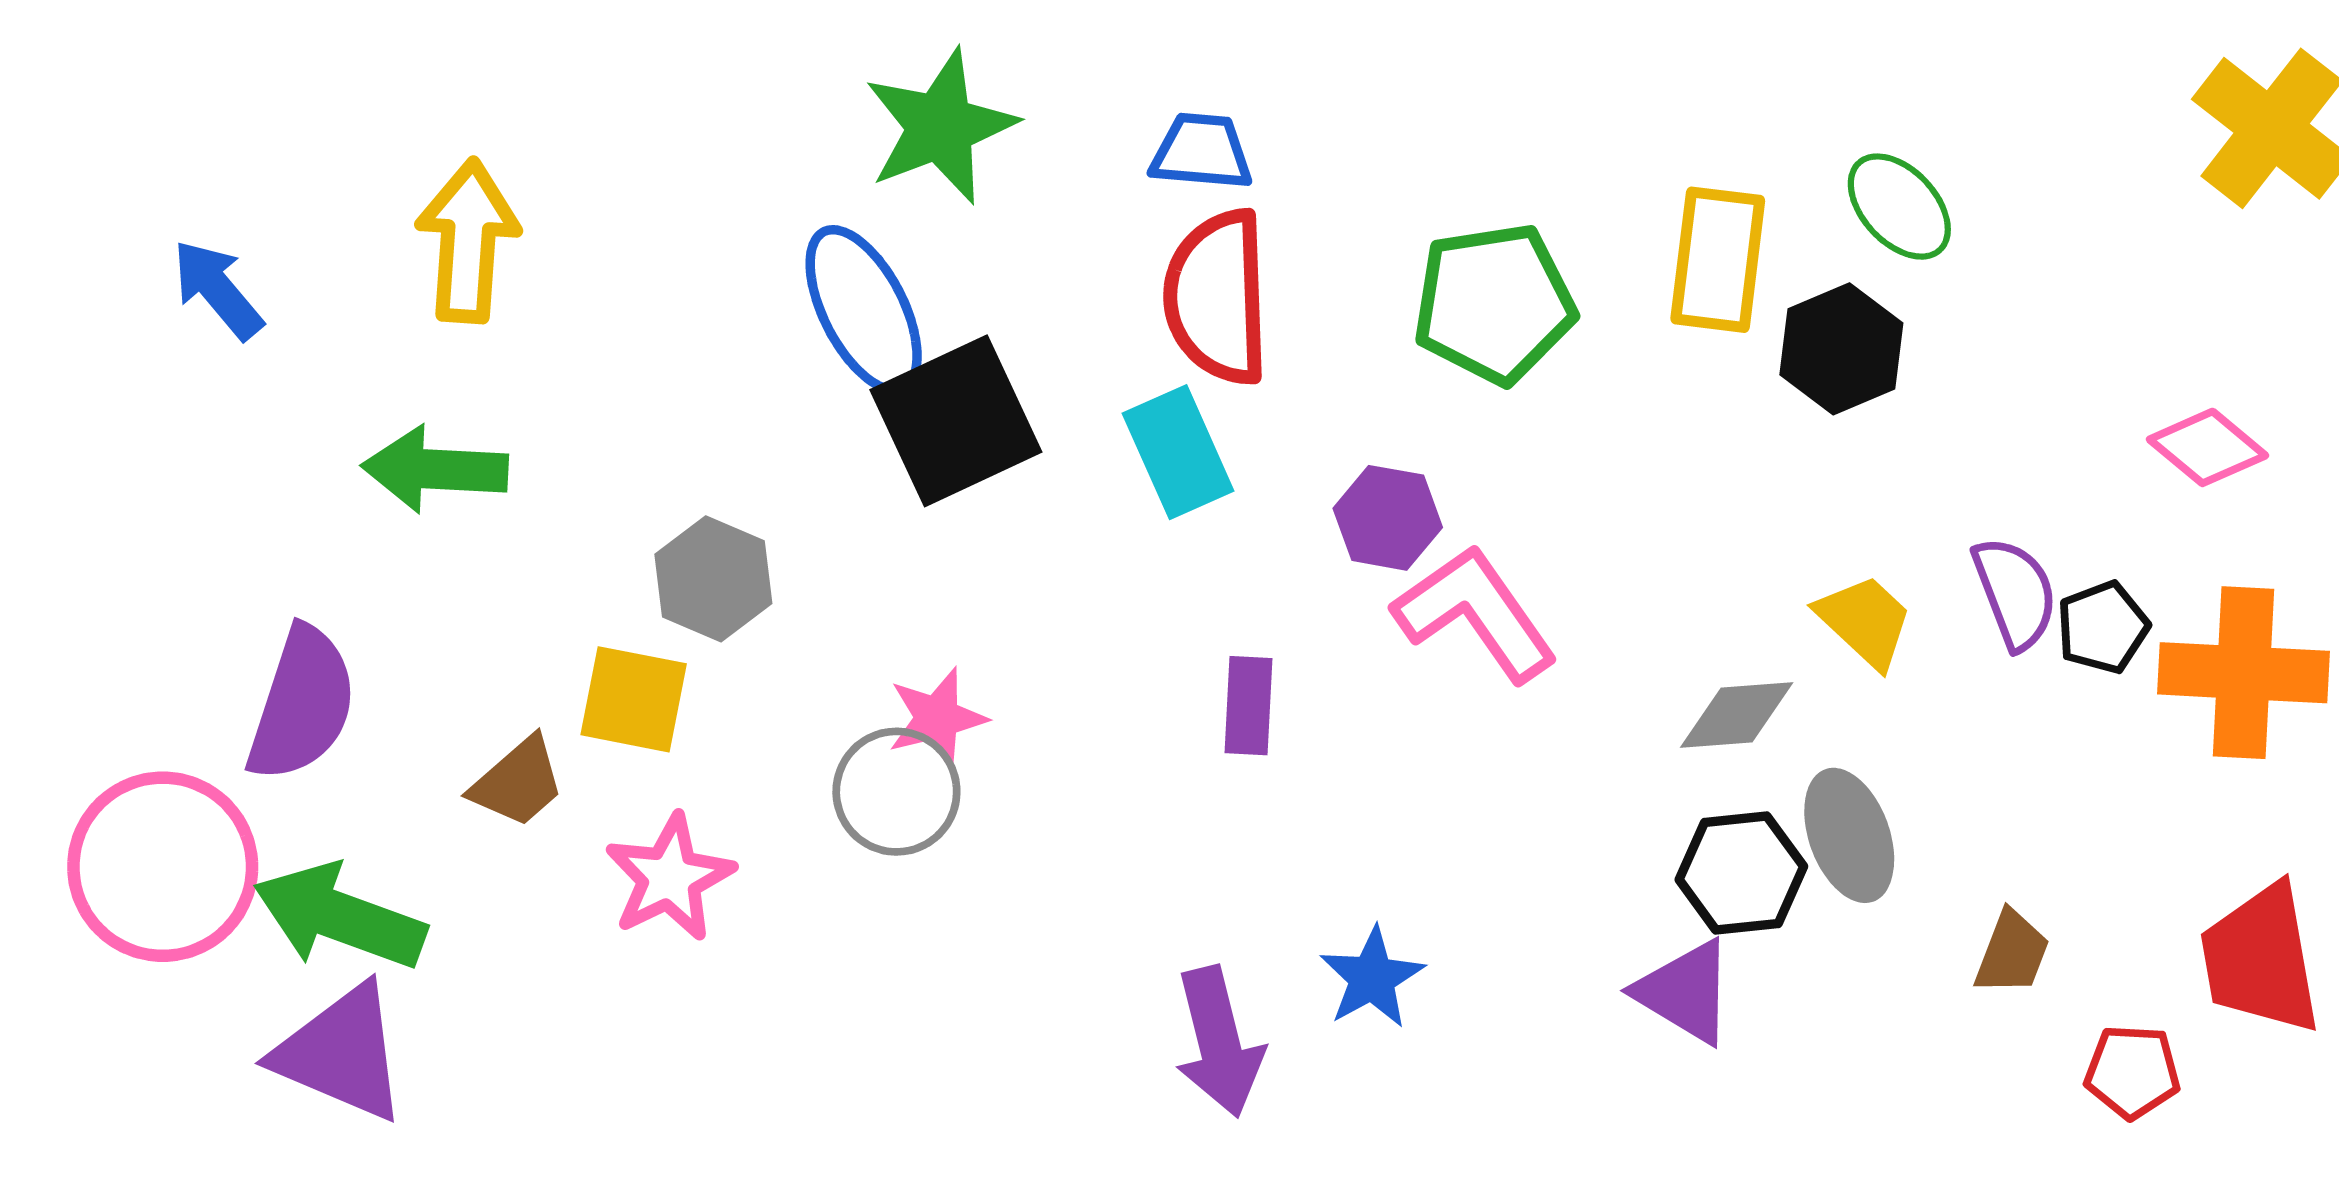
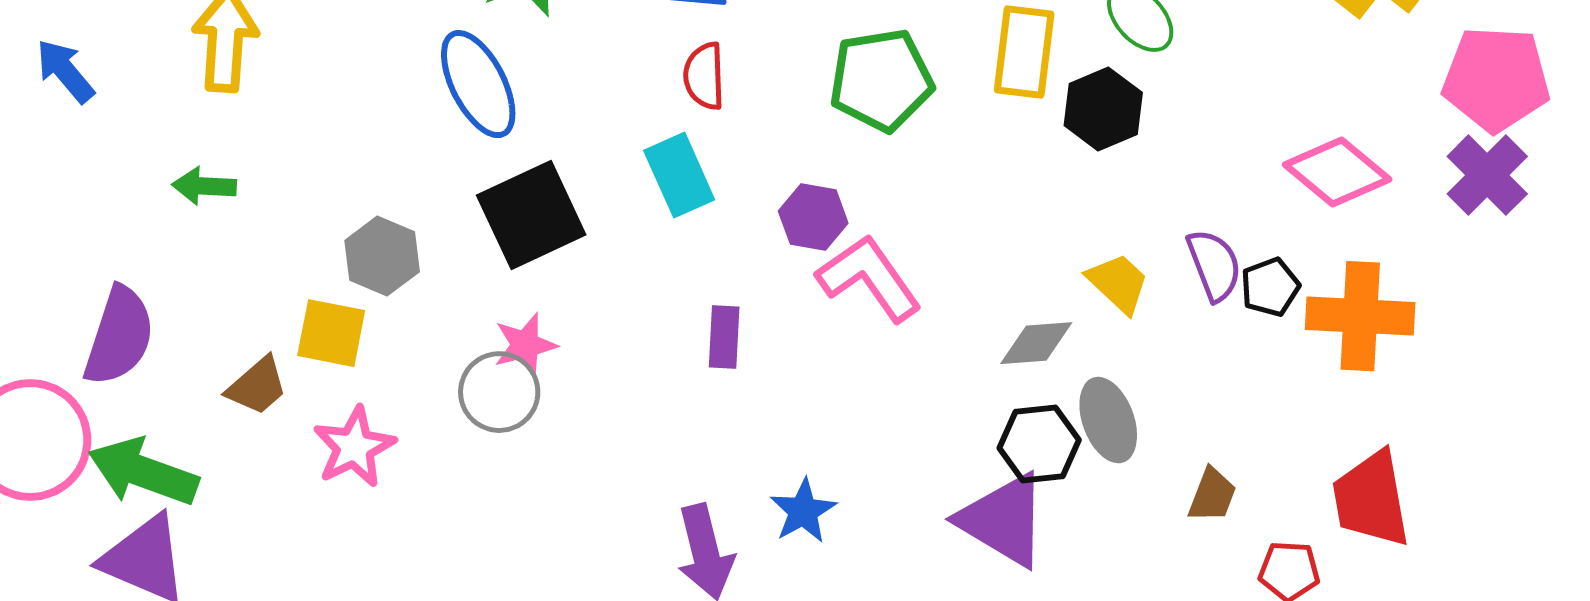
red semicircle: (1217, 297) -> (704, 76), size x0.6
black square: (956, 421) -> (531, 215), moved
pink diamond: (2208, 447) -> (1337, 172), size x1.4
green arrow: (435, 469) -> (204, 186), size x0.7
purple triangle: (1685, 992) -> (1003, 520), size x1.4

